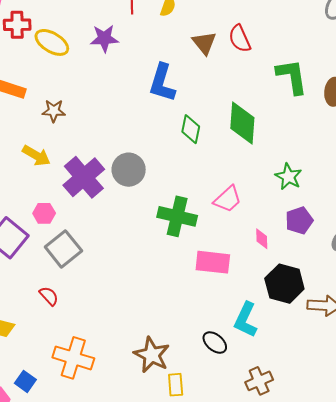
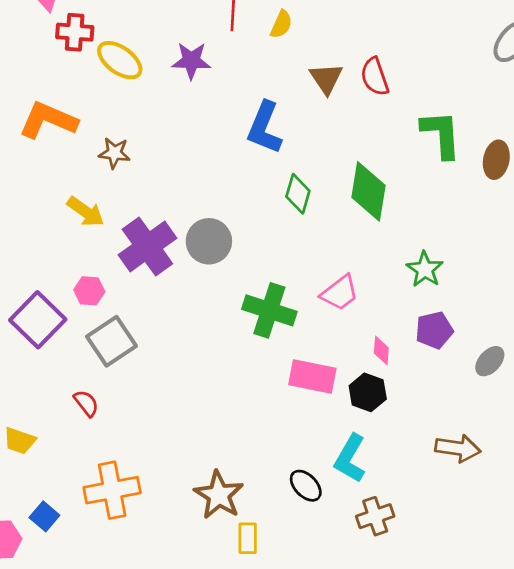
black hexagon: (284, 284) -> (368, 392), moved, size x0.7
orange cross: (73, 358) -> (112, 490), turned -33
brown cross: (259, 381) -> (375, 516), moved

